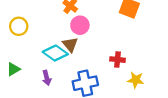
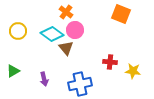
cyan diamond: (55, 53) -> (52, 34), moved
yellow star: (136, 80) -> (133, 71), moved

